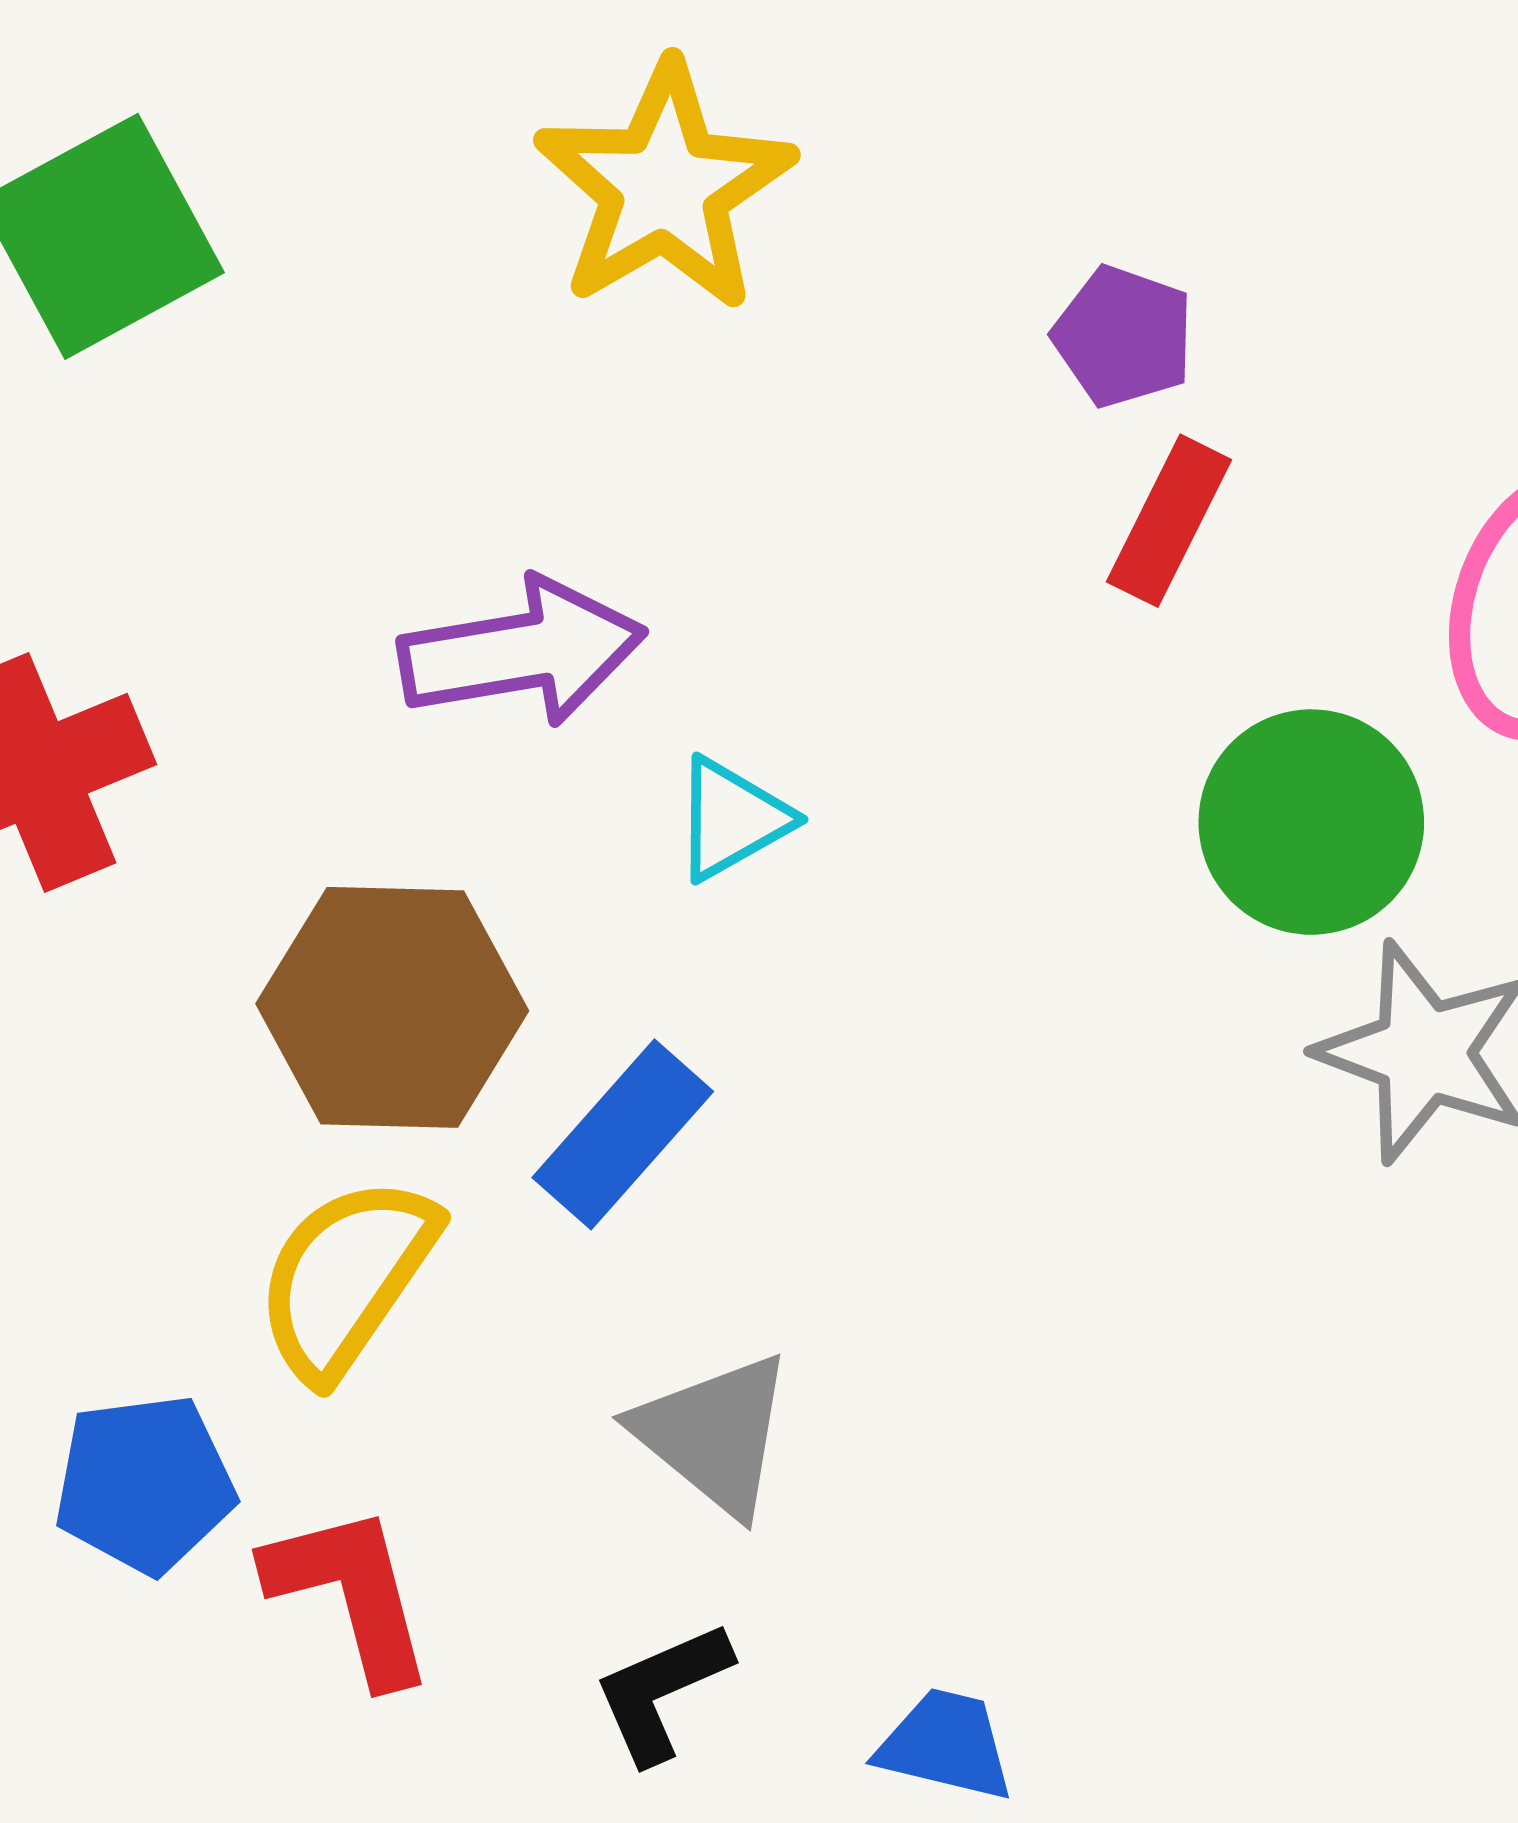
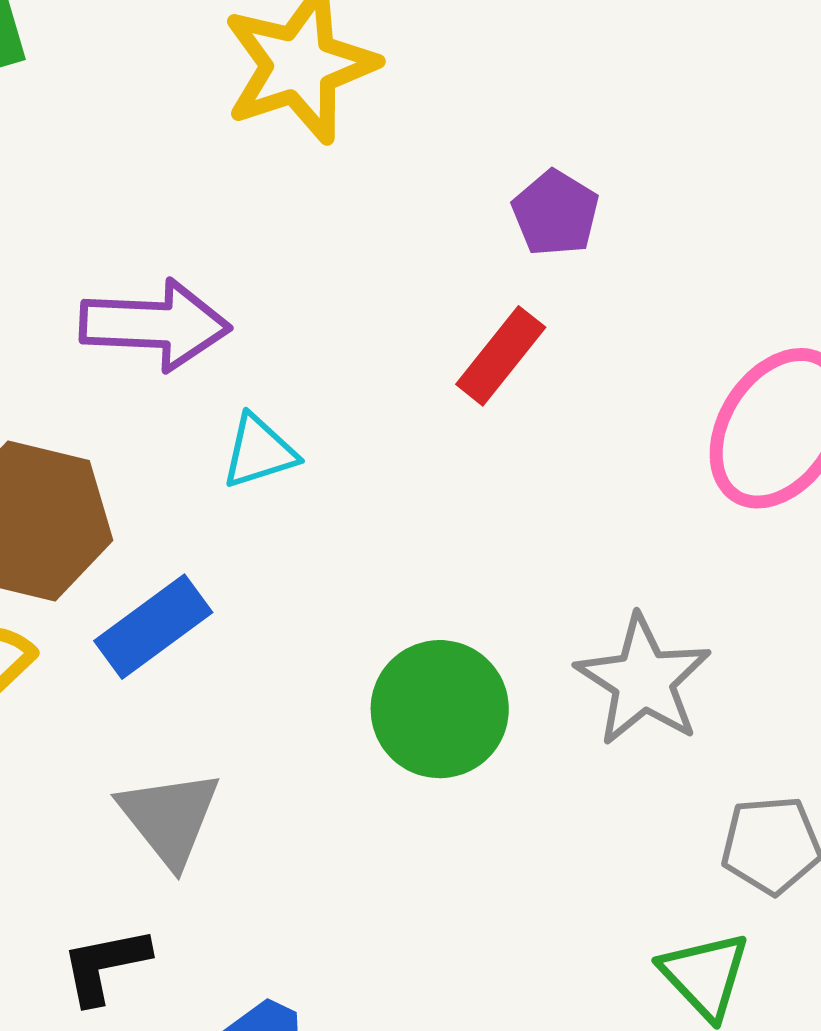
red rectangle: (1169, 521) -> (501, 356), moved
green circle: (1311, 822) -> (440, 709), moved

